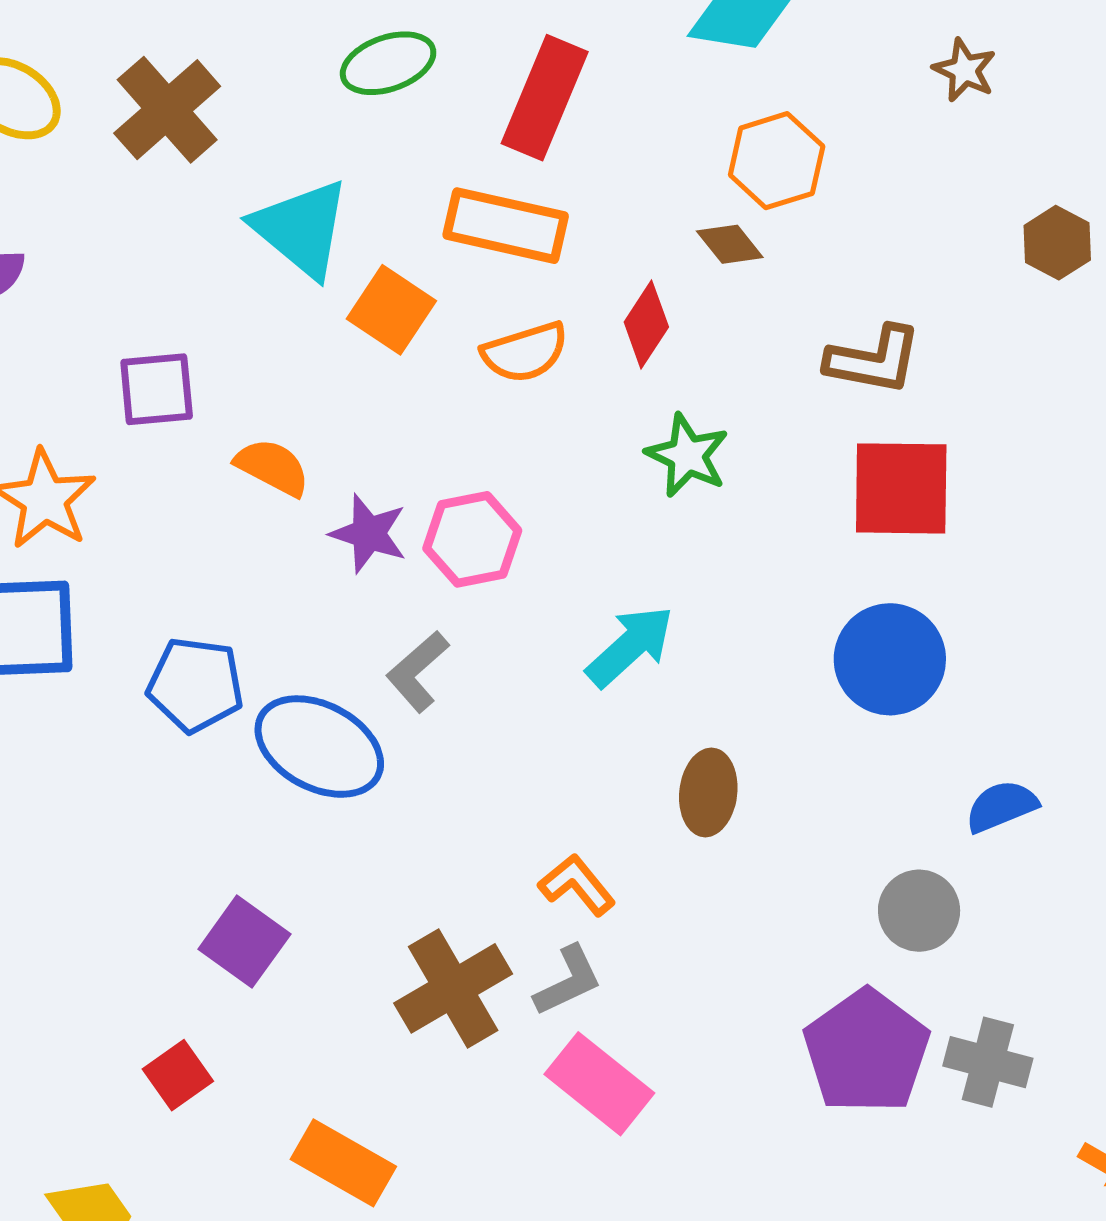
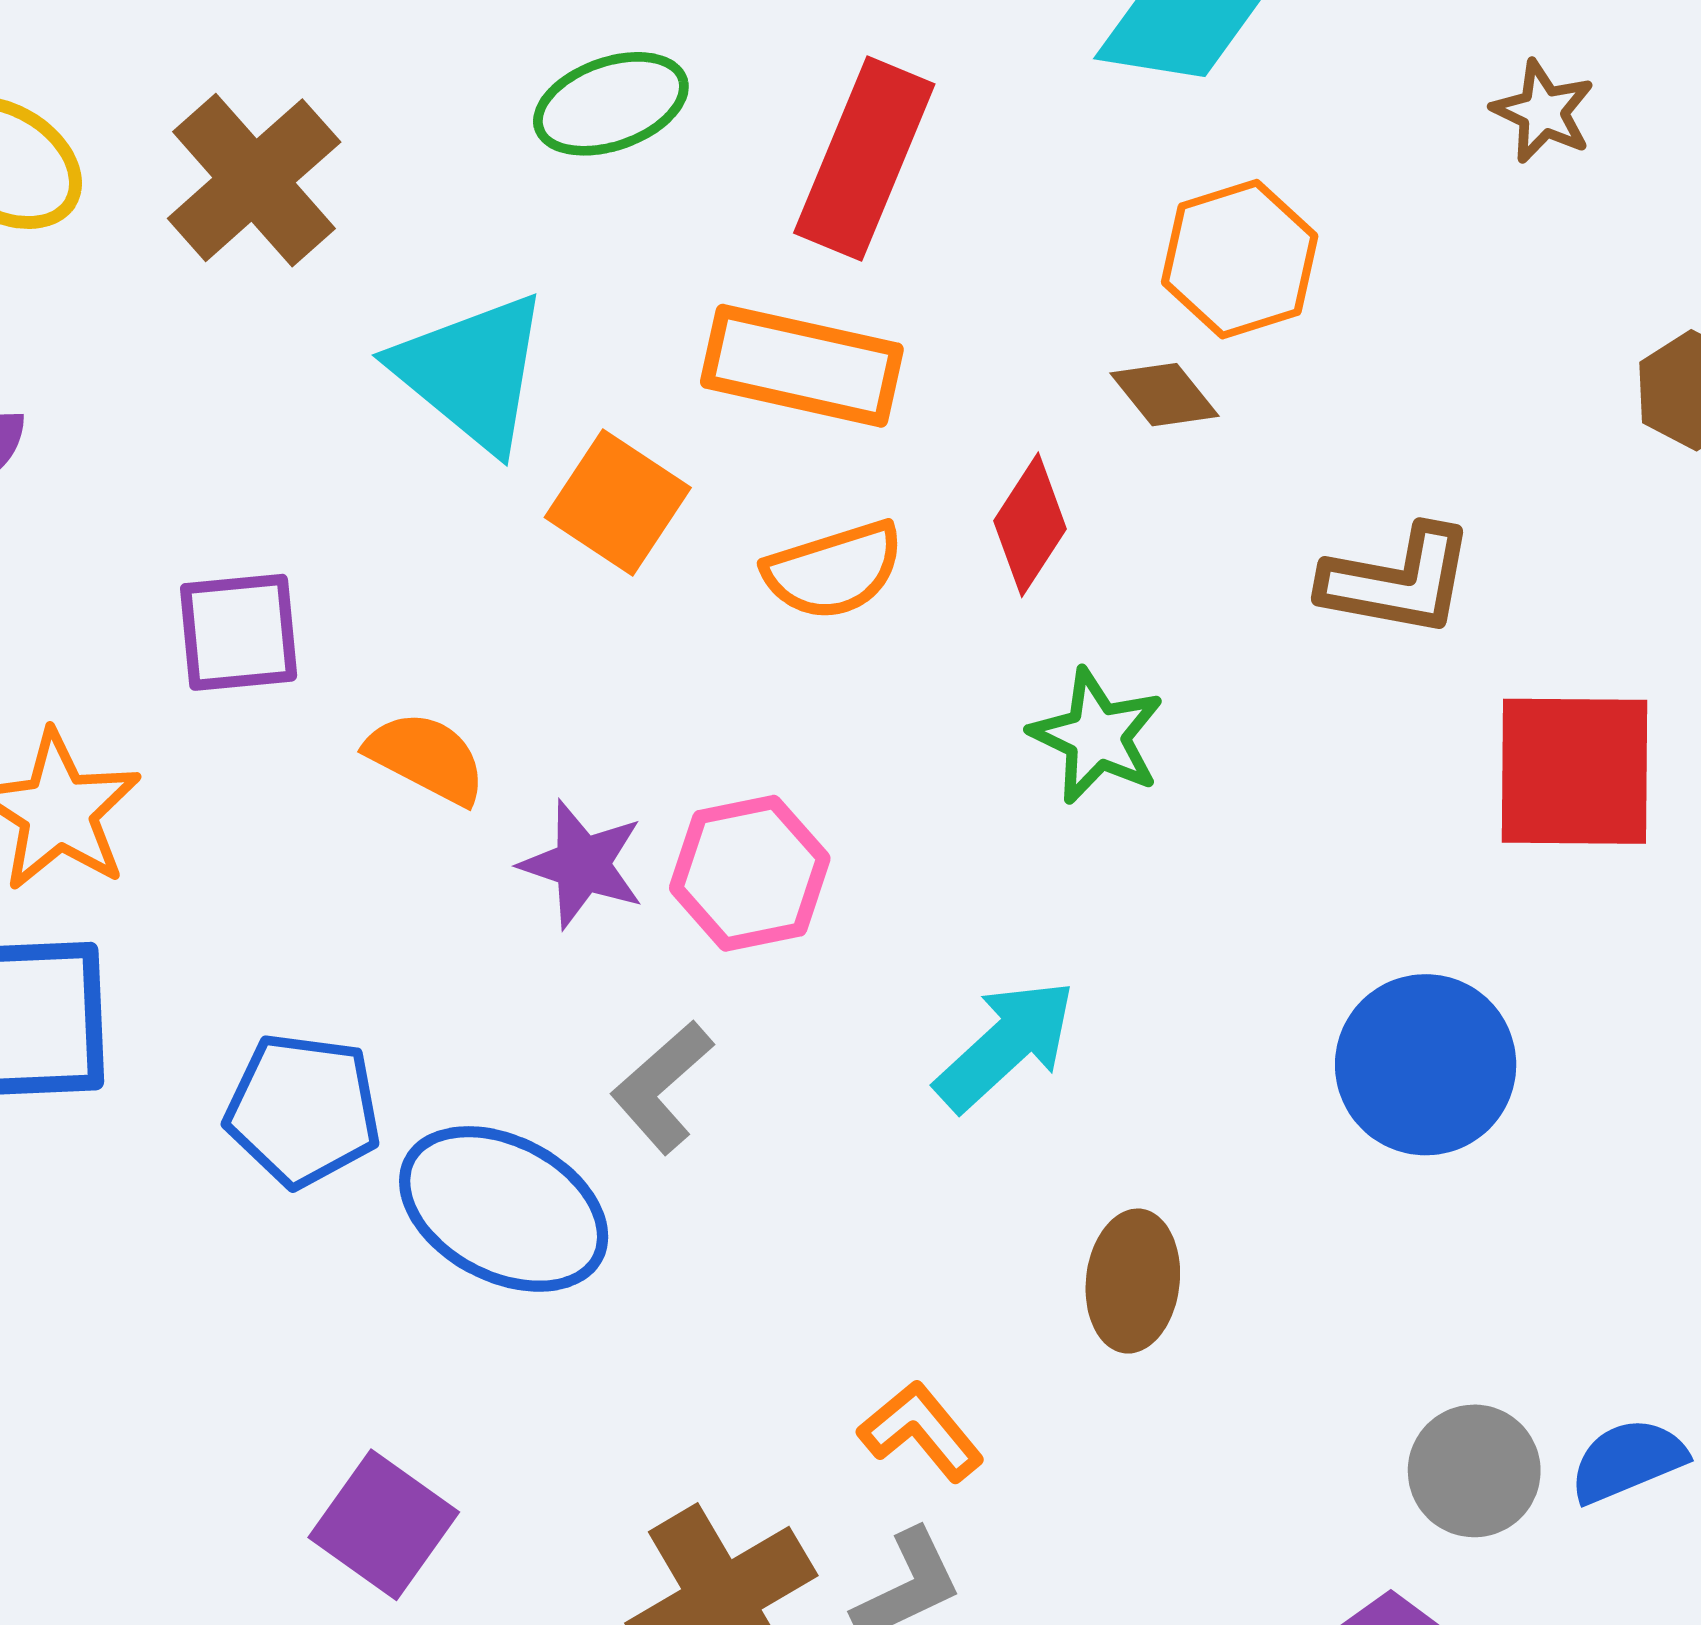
red square: (901, 488) -> (1574, 771), moved
blue semicircle: (1001, 806) -> (1628, 1460), moved

